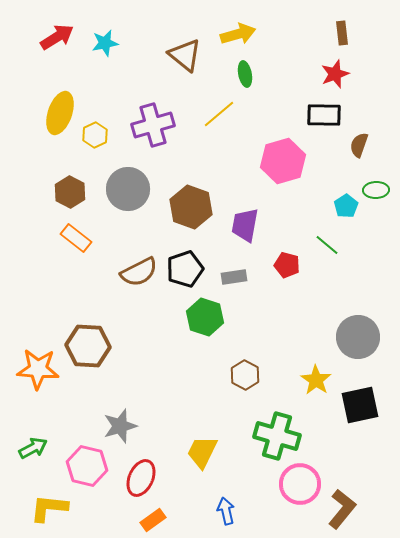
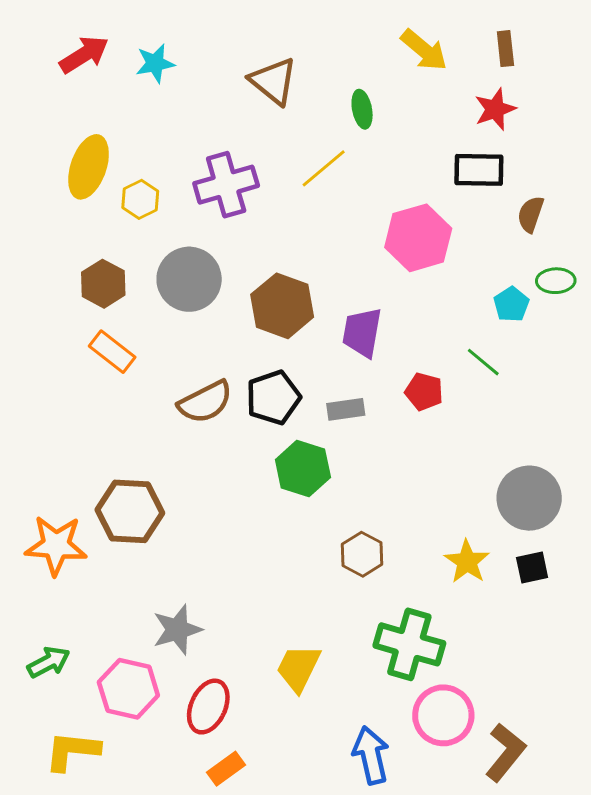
yellow arrow: (238, 34) -> (424, 50), moved, turned 56
black square: (360, 405) -> (532, 568), moved, size x0.6
blue arrow: (226, 511) -> (371, 755), moved, size x1.4

